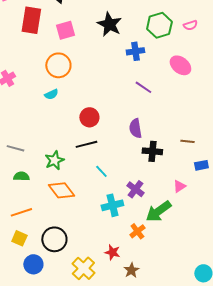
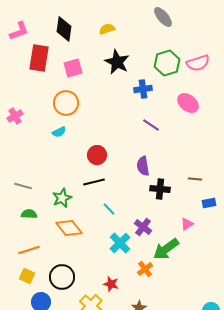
pink semicircle: (190, 25) -> (198, 63), size x1.6
cyan cross: (112, 205) -> (120, 243), turned -30
red star: (112, 252) -> (111, 284), moved

